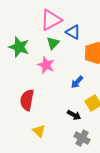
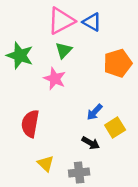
blue triangle: (73, 32) -> (92, 22), moved
blue arrow: (77, 82) -> (95, 112), moved
gray cross: (82, 138) -> (79, 173), moved, turned -35

